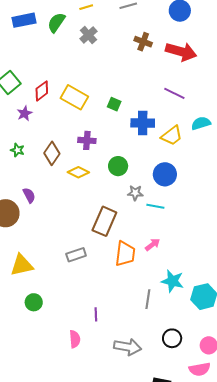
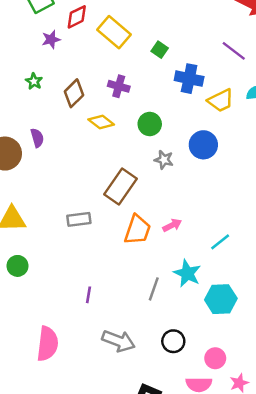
cyan line: (155, 206) -> (220, 242), moved, turned -60
pink semicircle: (75, 339) -> (48, 344), moved, size x1.6

